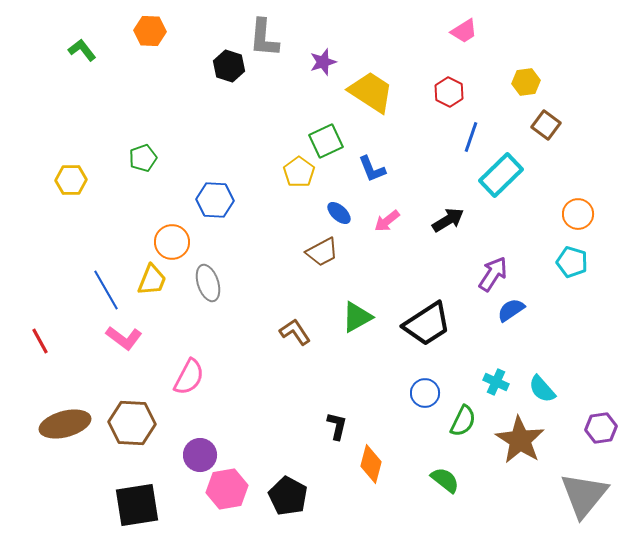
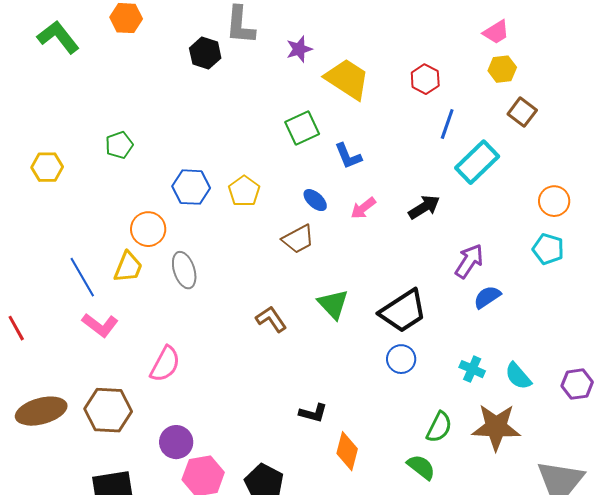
pink trapezoid: (464, 31) -> (496, 32), moved
green L-shape: (82, 50) -> (58, 37), size x1.5
yellow pentagon: (299, 172) -> (244, 191), moved
green triangle: (357, 317) -> (333, 304), turned -44
blue circle: (425, 393) -> (401, 359), moved
green semicircle: (463, 421) -> (439, 427), moved
black L-shape: (337, 426) -> (313, 413), turned 92
purple hexagon: (601, 428) -> (577, 384), moved
brown star: (520, 440) -> (496, 427), turned -30

